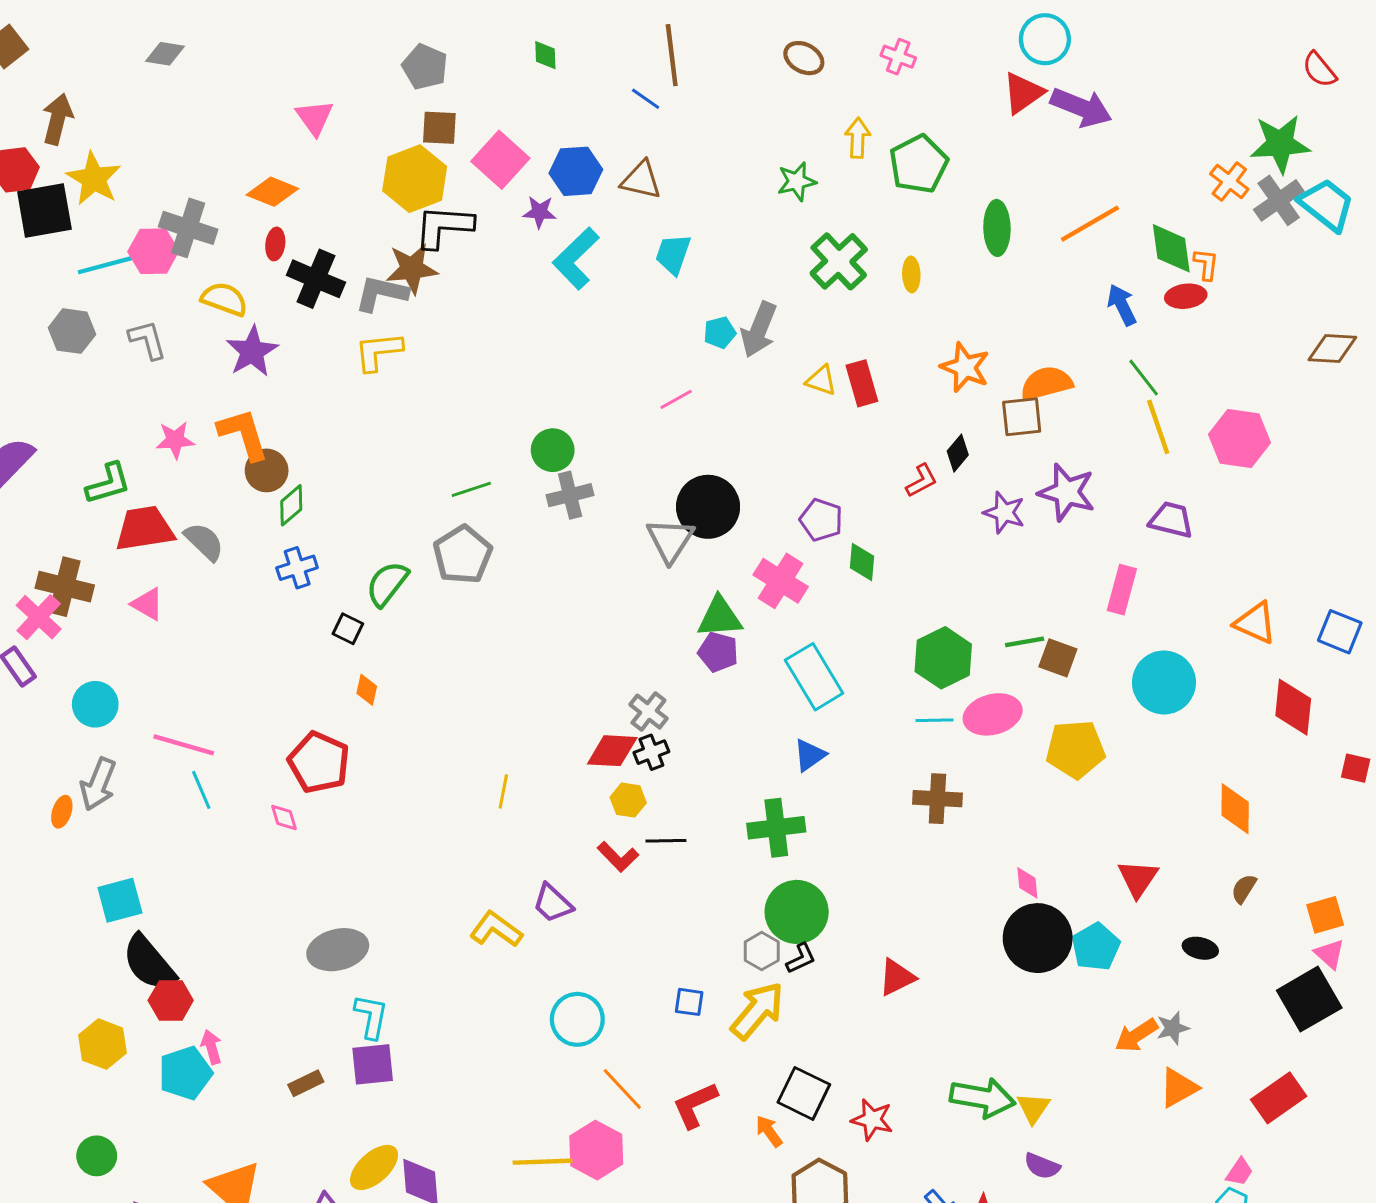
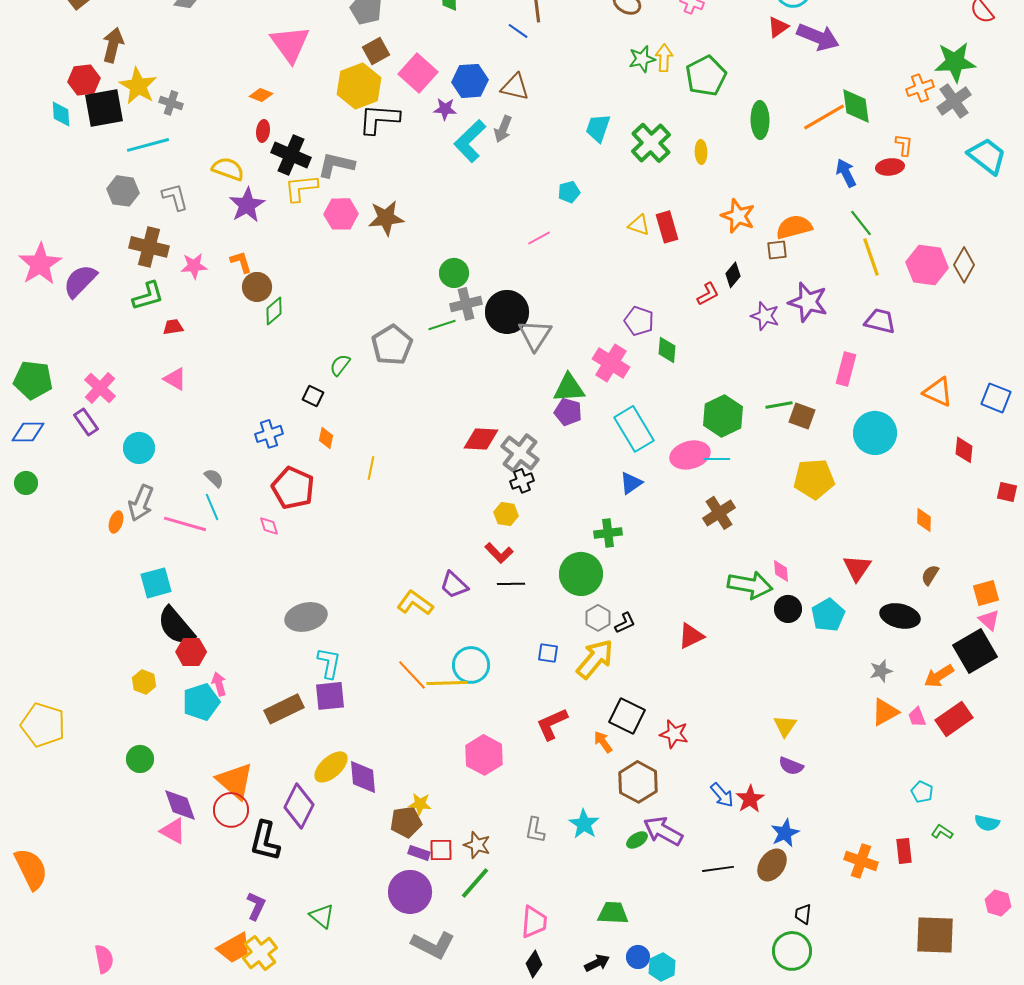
red triangle: (1023, 93) -> (778, 27), size x0.7
pink triangle: (314, 118) -> (290, 44), size x1.5
brown square: (439, 128) -> (376, 51), turned -32
green star: (797, 182) -> (642, 59), moved
orange cross: (1229, 182) -> (920, 88), turned 32
orange diamond: (272, 192) -> (261, 95), size x0.7
cyan trapezoid: (1327, 205) -> (987, 156), moved
gray cross: (188, 228) -> (171, 103), moved, size x0.6
green diamond: (1171, 248) -> (856, 106), moved
pink hexagon: (153, 251) -> (341, 214), moved
cyan trapezoid: (673, 254) -> (598, 128), moved
brown star: (412, 269) -> (386, 218), moved
gray arrow: (759, 330) -> (503, 129), moved, size x0.7
brown diamond: (1332, 349) -> (964, 265), moved, turned -64
yellow L-shape: (378, 351) -> (301, 188), moved
brown square: (1022, 417) -> (777, 250), size x0.7
orange L-shape: (243, 434) -> (241, 262), size x0.6
green line: (471, 489) -> (442, 325), moved
black circle: (708, 507) -> (507, 312), moved
red trapezoid: (145, 529) -> (173, 327), size x0.5
gray semicircle: (204, 542) -> (214, 478), moved, size x0.7
blue cross: (297, 568) -> (269, 434), moved
green semicircle: (387, 584) -> (340, 365), size x0.7
brown cross: (65, 587) -> (149, 247), moved
red diamond: (1293, 707) -> (964, 450), size x0.7
gray cross: (648, 712) -> (520, 453), size x1.4
pink ellipse: (993, 714) -> (690, 455), moved
pink line: (184, 745) -> (185, 524), moved
red diamond: (612, 751) -> (481, 439), moved
yellow line: (503, 791) -> (371, 468), moved
brown cross: (937, 799) -> (719, 513), turned -36
orange diamond: (1235, 809) -> (924, 520), size x0.7
green cross: (776, 828) -> (608, 533), size x0.7
black line: (666, 841) -> (511, 584), moved
green circle: (797, 912) -> (581, 574), moved
black circle: (1038, 938) -> (788, 609), size x0.6
black ellipse: (1200, 948) -> (900, 616), size x1.6
orange arrow: (1136, 1035) -> (939, 676), moved
yellow hexagon: (102, 1044) -> (144, 682), size x0.7
brown rectangle: (306, 1083) -> (284, 709), size x1.6
orange line: (622, 1089) -> (412, 675), moved
green arrow: (982, 1098) -> (750, 585), moved
yellow line: (542, 1162) -> (447, 683), moved
pink trapezoid: (1239, 1172) -> (917, 717), moved, turned 125

